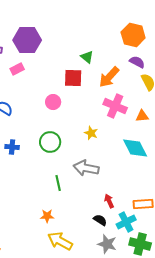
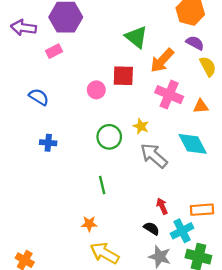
green triangle: (87, 57) -> (136, 37), size x1.5
red square: (73, 78) -> (123, 76), moved
green circle: (50, 142) -> (109, 137), moved
gray arrow: (86, 168) -> (154, 156), moved, turned 30

